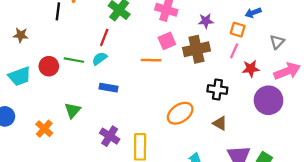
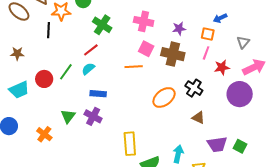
red line: (104, 37) -> (91, 50), turned 35
pink square: (167, 41) -> (146, 49), turned -35
brown cross: (196, 49) -> (173, 54), turned 30
green line: (74, 60) -> (66, 72), turned -60
black cross: (217, 90) -> (194, 88), turned 30
orange ellipse: (180, 113) -> (164, 97), moved
purple cross: (110, 136) -> (93, 116), moved

